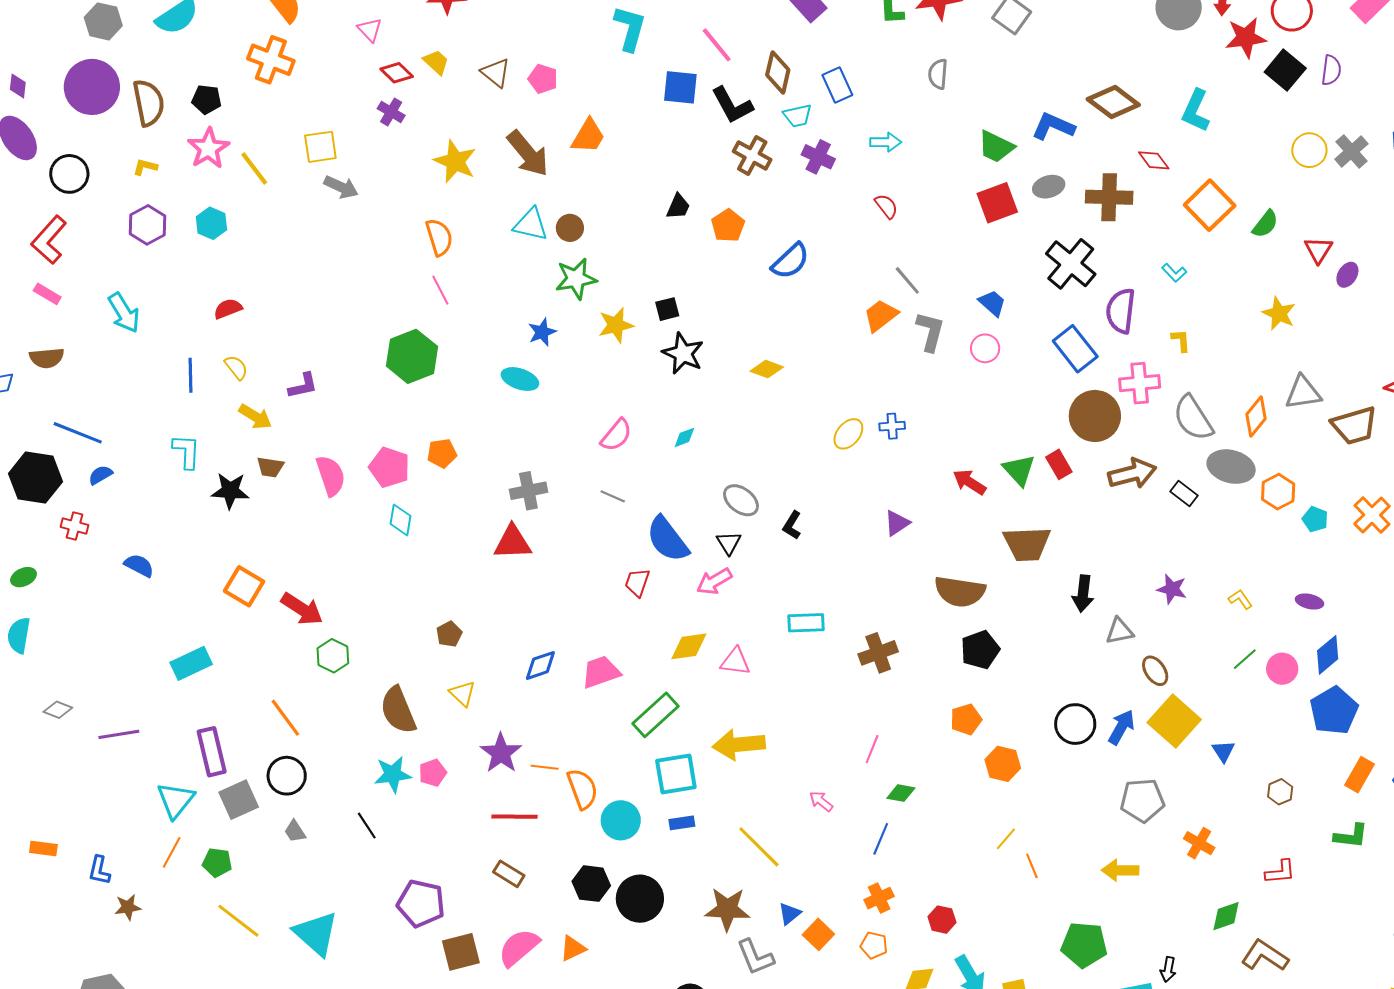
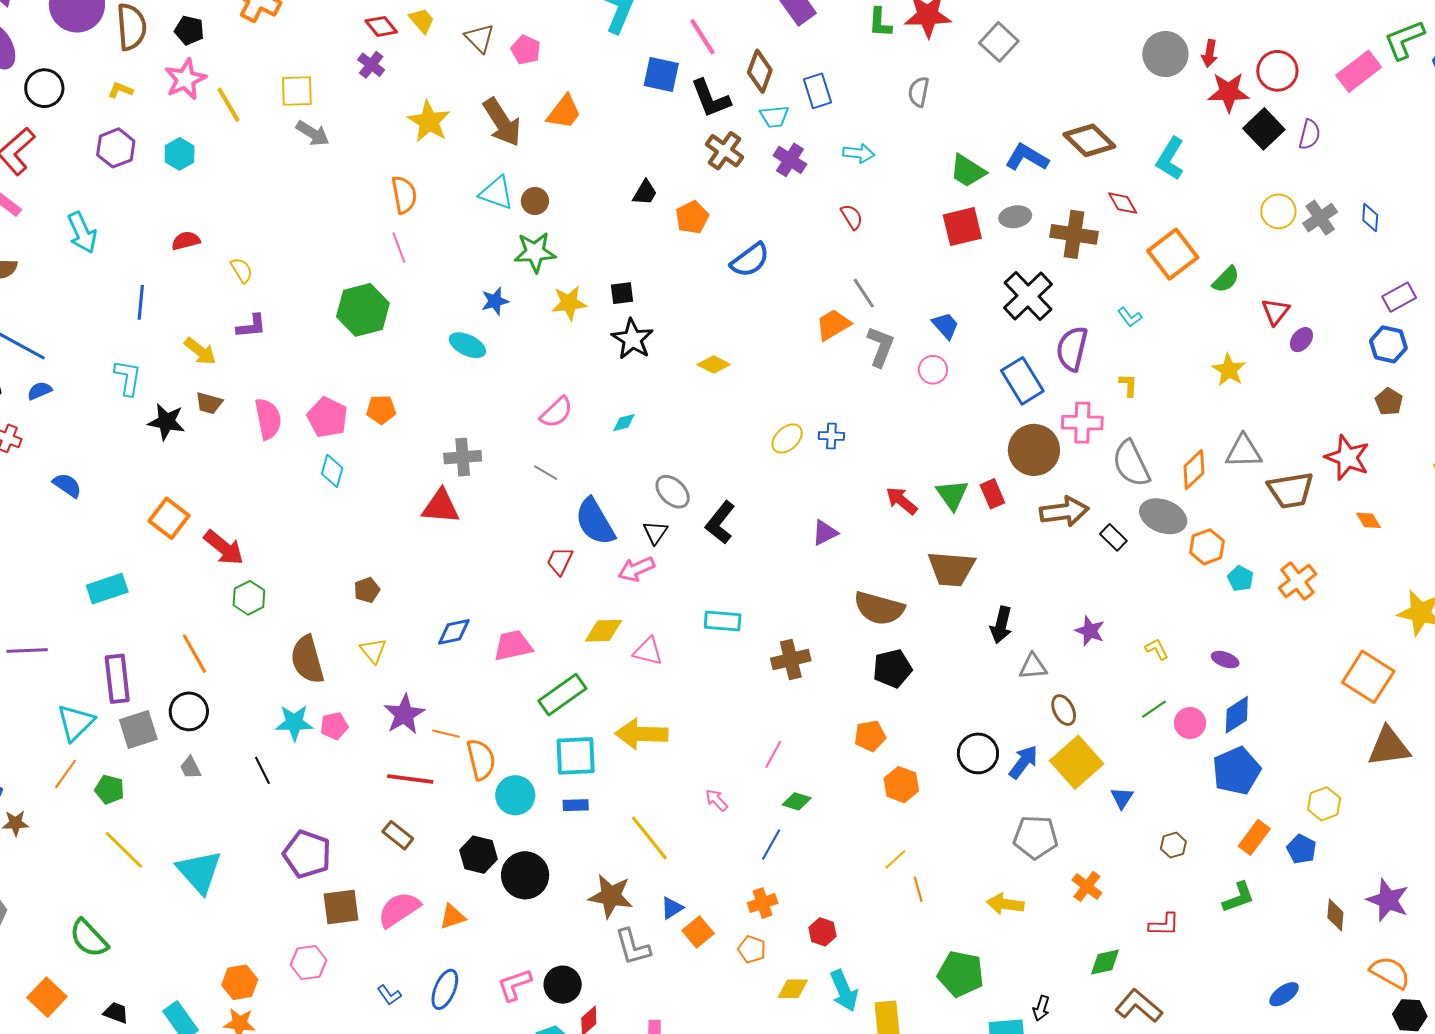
yellow semicircle: (236, 367) -> (242, 270), moved
black L-shape: (792, 525) -> (720, 523), size x1.5
green L-shape: (1351, 836) -> (1238, 897), turned -33

